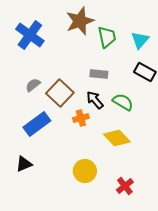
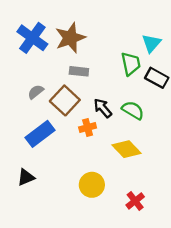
brown star: (80, 21) -> (70, 38), moved
green trapezoid: (107, 37) -> (131, 64), moved
gray rectangle: (99, 74) -> (79, 71), moved

